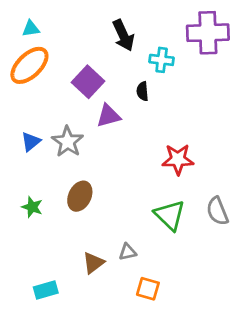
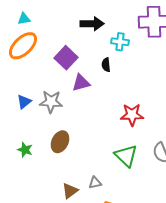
black arrow: (123, 35) -> (92, 24), turned -65
gray star: (68, 142) -> (51, 102), turned -30

